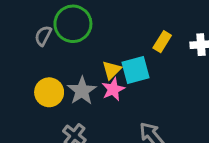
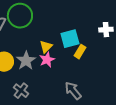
yellow rectangle: (162, 42) -> (80, 52), moved
cyan square: (135, 70) -> (70, 39), moved

